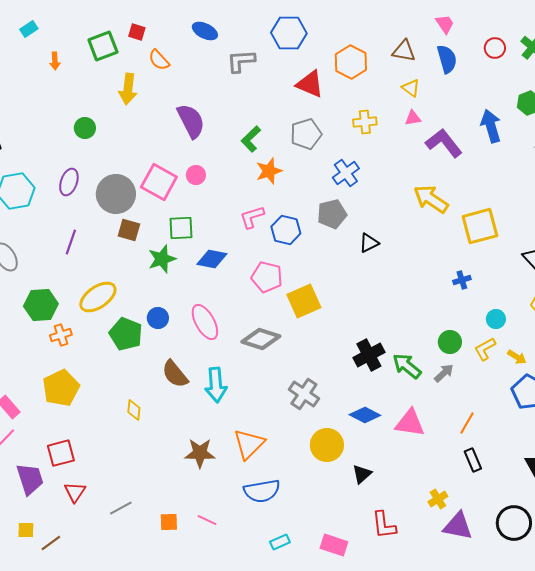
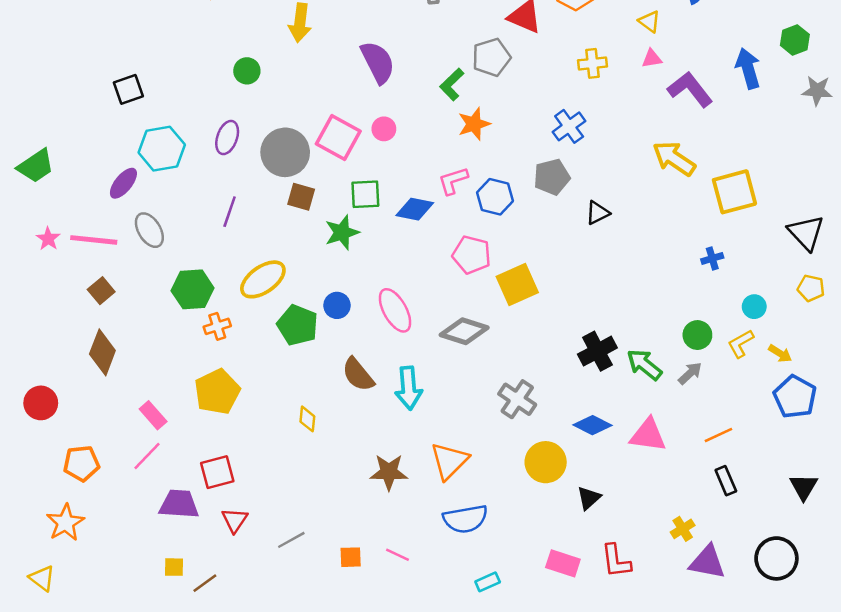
gray pentagon: (306, 134) -> (491, 57), moved
blue diamond: (212, 259) -> (415, 209), moved
orange line: (467, 423) -> (718, 435), turned 35
purple trapezoid: (30, 479) -> (179, 504), turned -68
pink rectangle: (334, 545) -> (563, 563), moved

